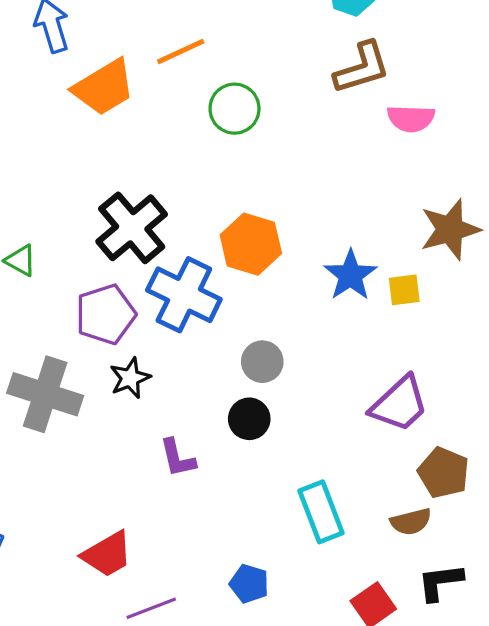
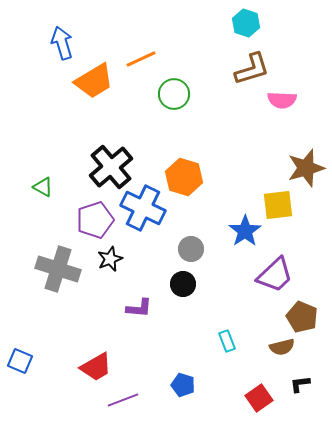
blue star: (350, 275) -> (245, 231), moved
yellow square: (404, 290) -> (278, 205), size x1.5
purple L-shape: (177, 458) -> (139, 308), turned -72
cyan rectangle: (321, 512) -> (227, 341), size x0.6
black L-shape: (440, 582) -> (300, 384), size x0.7

